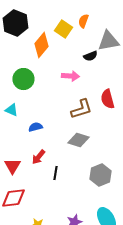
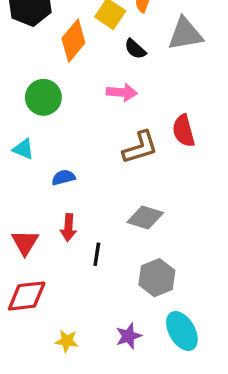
black semicircle: (90, 56) -> (135, 49), moved, turned 64
gray diamond: (78, 140) -> (145, 218), moved
red arrow: (38, 157) -> (68, 228), turned -35
gray hexagon: (100, 175) -> (157, 278), moved

